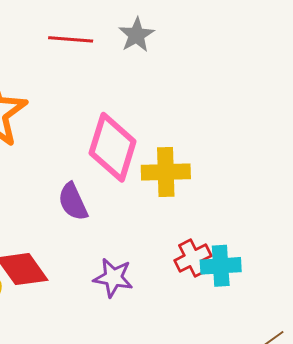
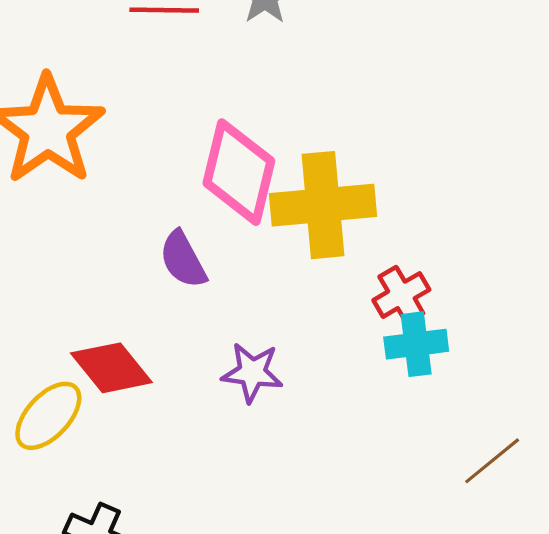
yellow cross: (166, 172) -> (323, 205), size x1.4
red cross: (193, 258) -> (401, 295), moved

